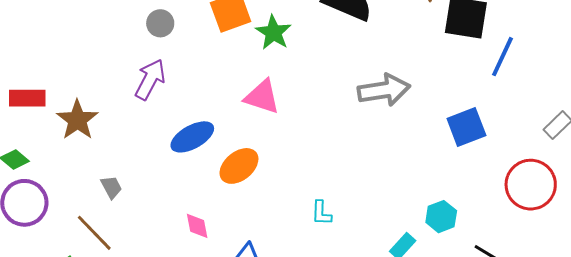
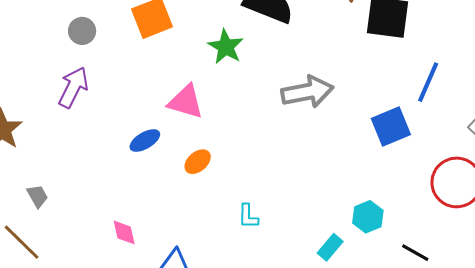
green star: (273, 32) -> (226, 47), moved
blue line: (502, 57) -> (428, 82), moved
blue ellipse: (192, 137) -> (145, 141), moved, size x0.7
orange ellipse: (239, 166) -> (198, 162), moved, size x0.7

